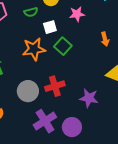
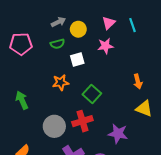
orange arrow: (105, 39) -> (138, 81), moved
green square: (63, 46) -> (92, 94), moved
orange star: (34, 49) -> (61, 82), size x0.7

